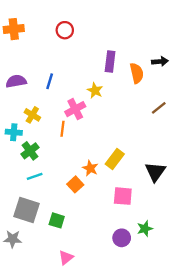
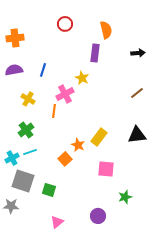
orange cross: (14, 29) -> (15, 38), moved
red circle: (65, 30) -> (65, 24), moved
orange semicircle: (137, 73) -> (106, 30), moved
cyan cross: (14, 132) -> (12, 158), moved, turned -32
black triangle: (155, 172) -> (137, 135), moved, turned 48
purple circle: (122, 238) -> (98, 216), moved

